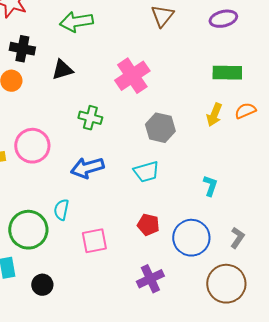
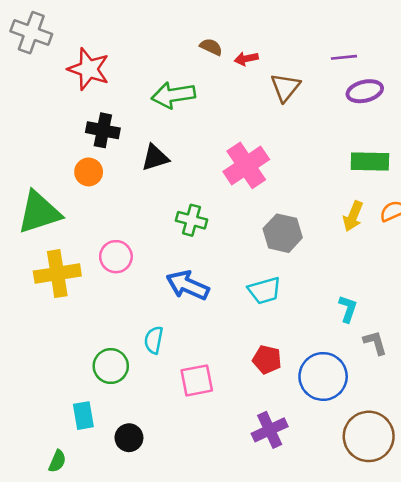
pink circle: (32, 146) -> (116, 257), size x0.7
blue arrow: (87, 168) -> (188, 285), turned 40
green circle: (28, 230) -> (111, 366), size x0.7
gray L-shape: (237, 238) -> (375, 343), moved, turned -50

